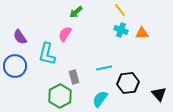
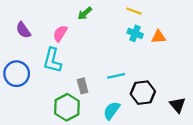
yellow line: (120, 10) -> (134, 11), turned -32
pink semicircle: (65, 34) -> (60, 33), moved
purple semicircle: (20, 37) -> (23, 30), moved

